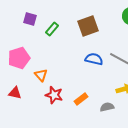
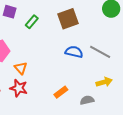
red star: (54, 95) -> (19, 88), moved

